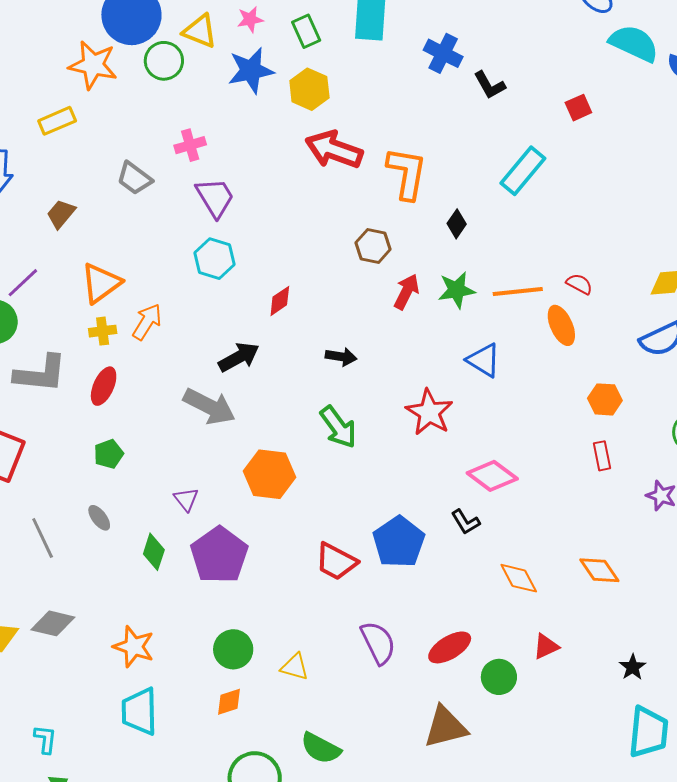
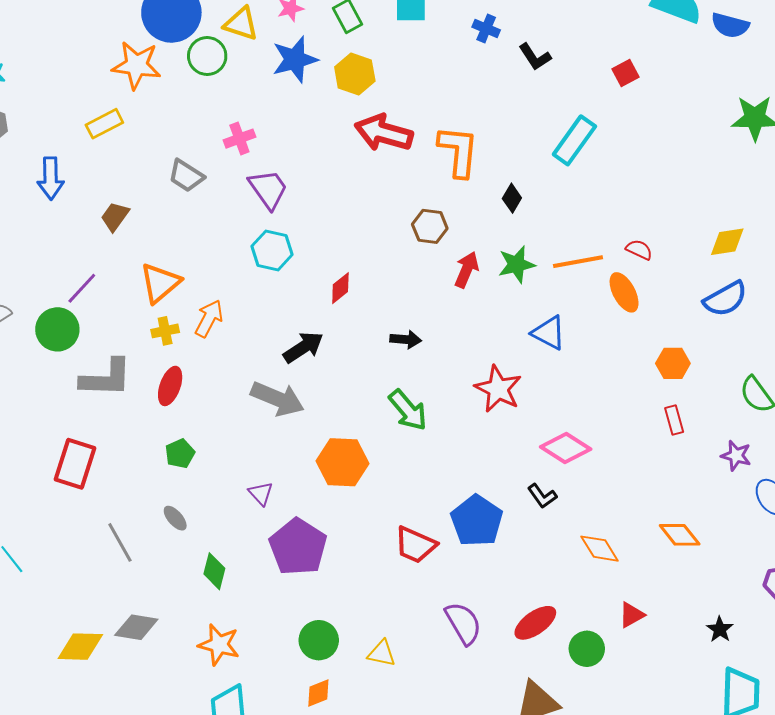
blue cross: (443, 53) -> (486, 28), size x0.7
green diamond: (154, 552) -> (214, 571), moved

